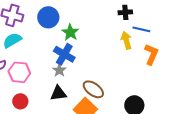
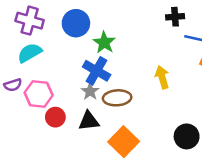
yellow arrow: (126, 40) -> (162, 77), moved
brown ellipse: (93, 89) -> (117, 98), moved, turned -40
red circle: (20, 101) -> (55, 117), moved

